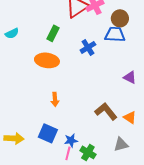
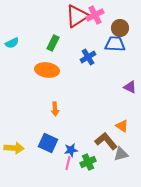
brown L-shape: (106, 111) -> (106, 141), moved
orange triangle: (130, 117) -> (122, 126), moved
green cross: (88, 152) -> (88, 162), turned 35

